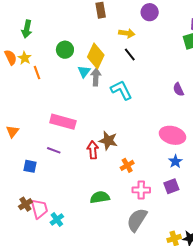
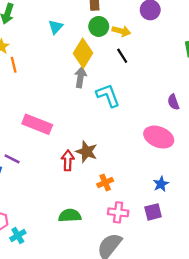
green circle: (65, 50) -> (99, 26), moved
cyan triangle: (84, 72) -> (56, 27), moved
pink ellipse: (172, 135) -> (159, 137), moved
purple line: (54, 150) -> (12, 159), moved

